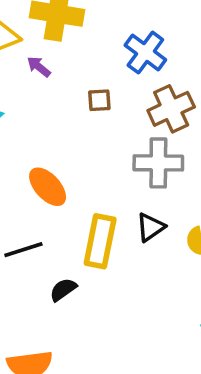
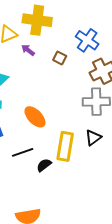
brown square: (99, 100) -> (60, 58), moved, turned 32
black semicircle: (63, 290) -> (44, 165), moved

